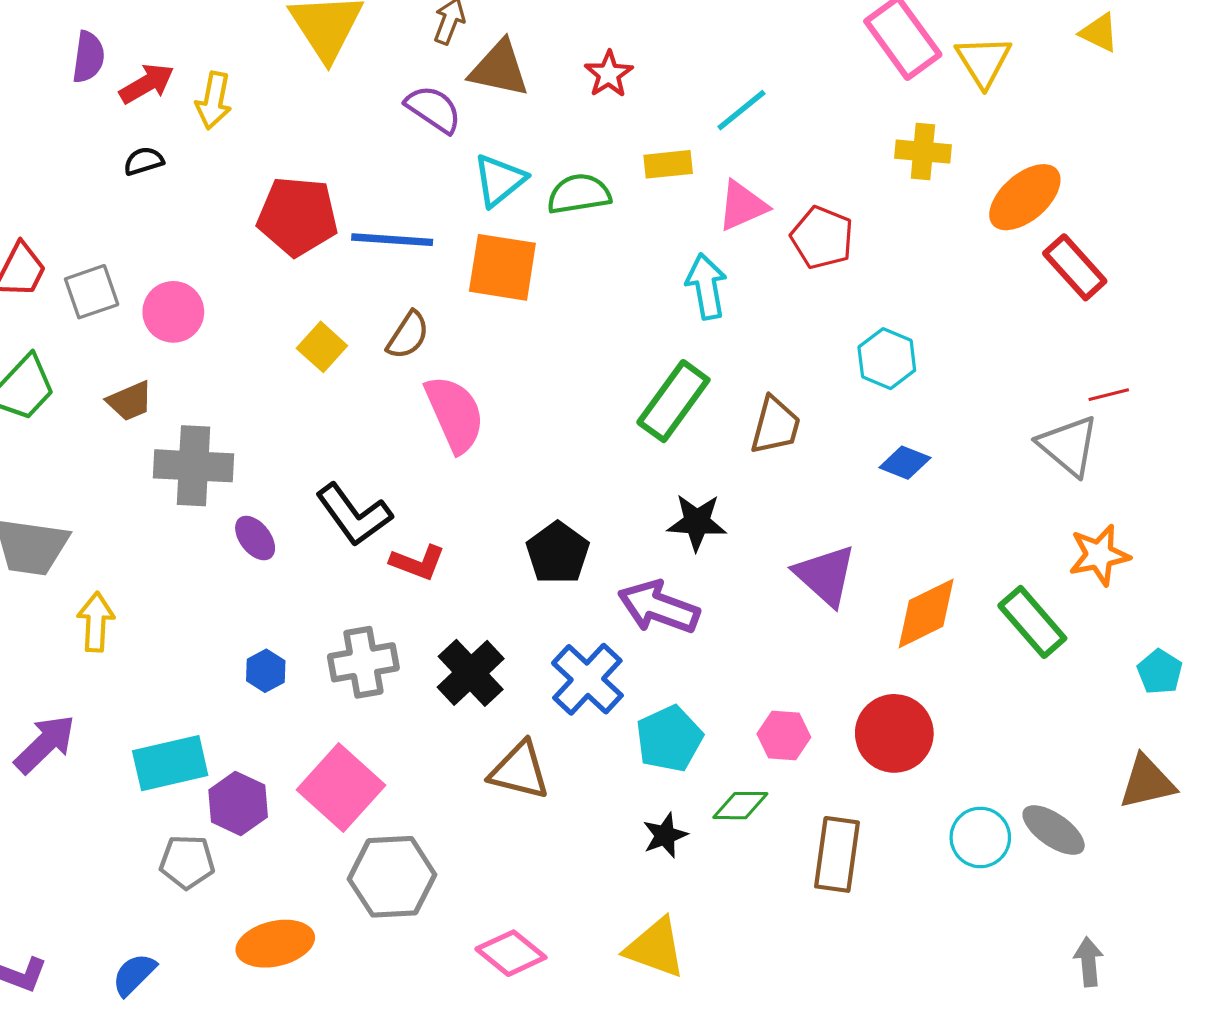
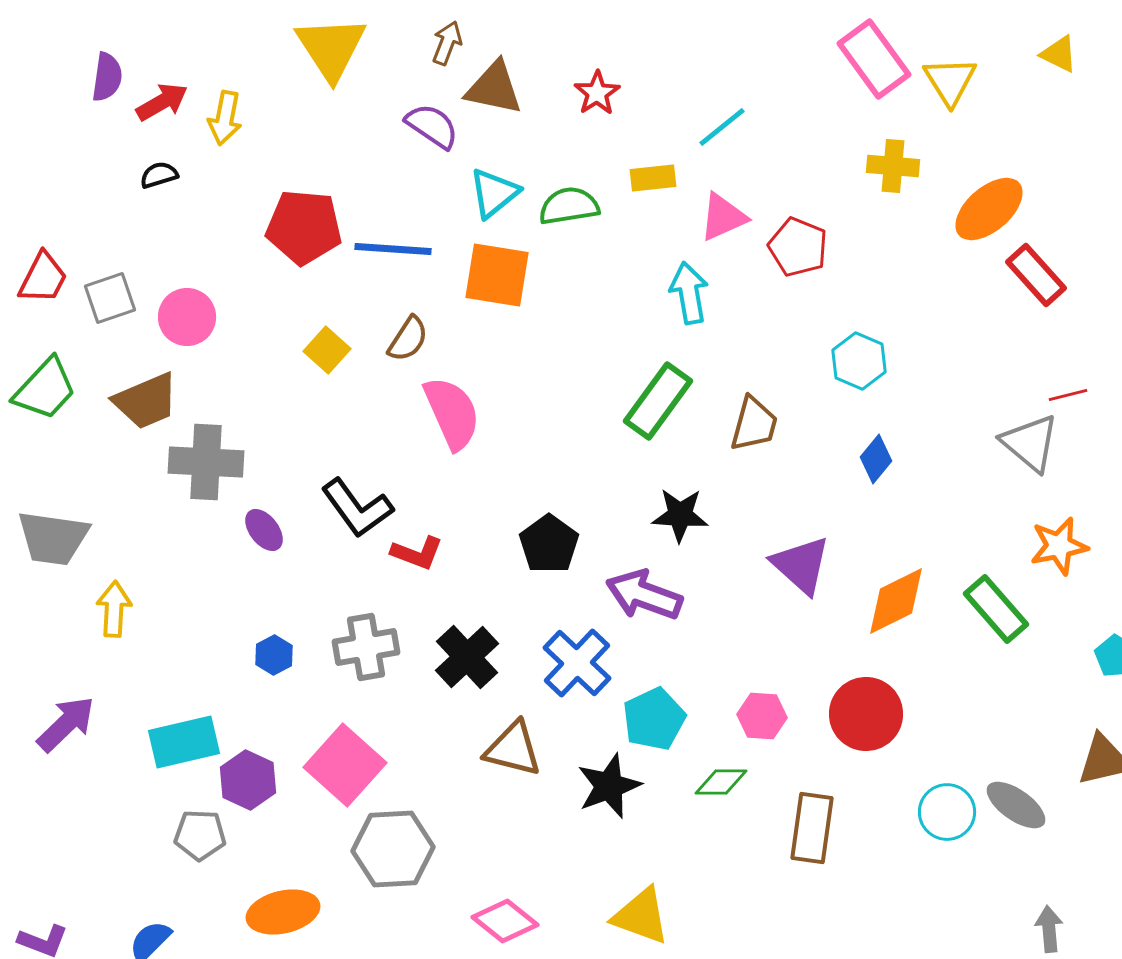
brown trapezoid: (130, 401) -> (146, 401), size x1.5
blue diamond: (905, 463) -> (876, 459), turned -72
black star: (665, 835) -> (609, 786), moved, size x1.5

